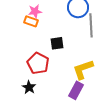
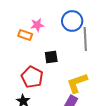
pink star: (35, 11) -> (37, 25), moved

